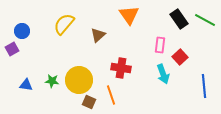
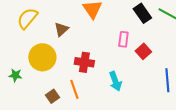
cyan arrow: (163, 74) -> (115, 81), moved
yellow circle: (79, 80) -> (42, 57), moved
brown square: (89, 102) -> (52, 96), turned 32

